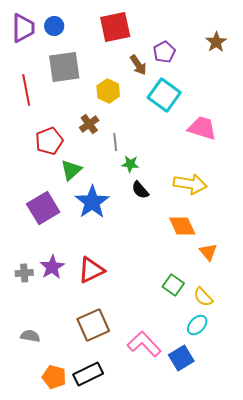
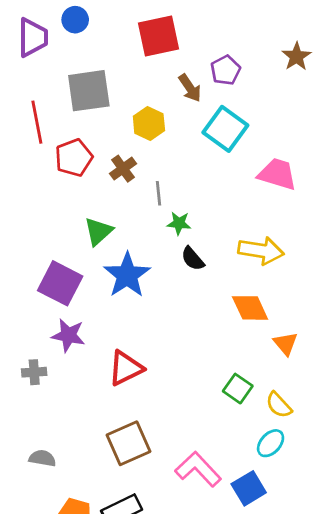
blue circle: (54, 26) -> (75, 20), moved
red pentagon: (49, 141) -> (74, 158), moved
purple square: (43, 208) -> (60, 283), turned -32
purple star: (52, 267) -> (68, 335), moved, turned -30

